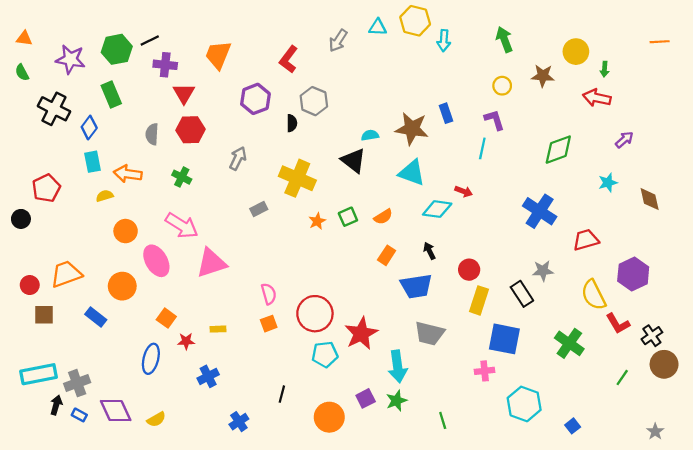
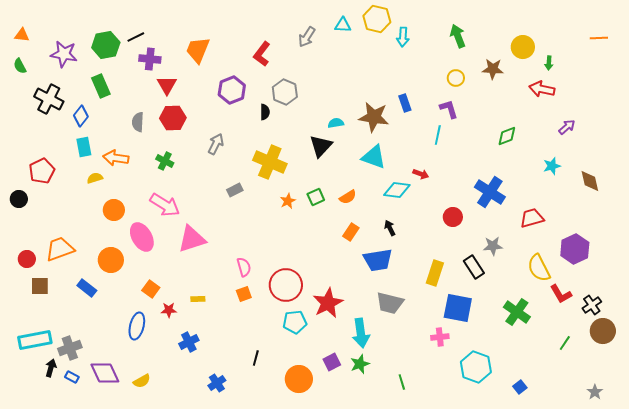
green diamond: (558, 150) -> (507, 136), size x0.7
black triangle: (353, 161) -> (321, 146), turned 35
red circle: (469, 270) -> (453, 217), moved

